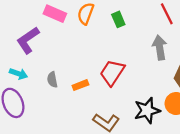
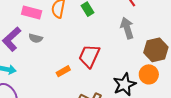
gray semicircle: (52, 80) -> (36, 38), moved, turned -56

